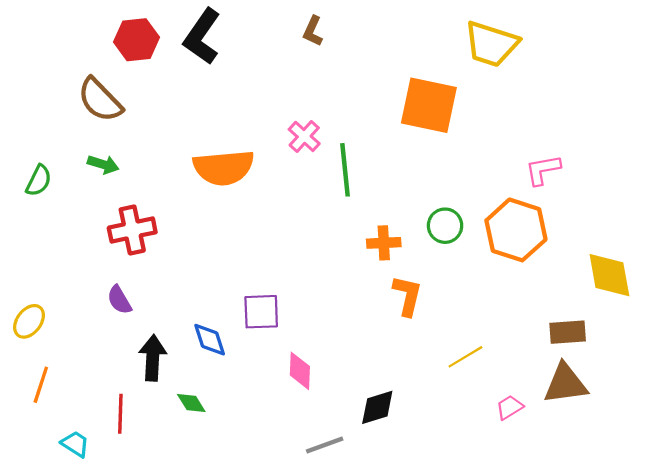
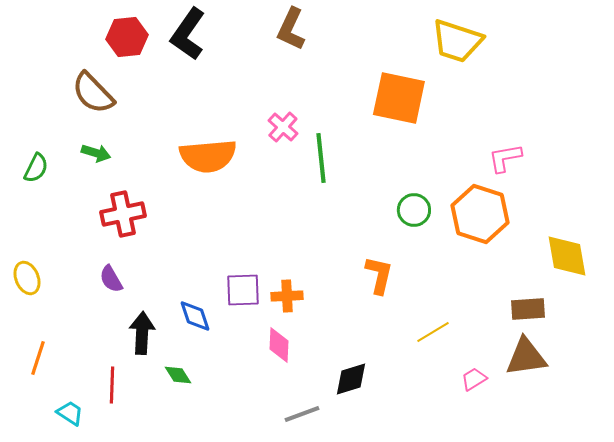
brown L-shape: (313, 31) -> (291, 29), size x1.5
orange cross: (384, 243) -> (287, 296), moved
yellow ellipse: (29, 321) -> (27, 278), moved, turned -60

